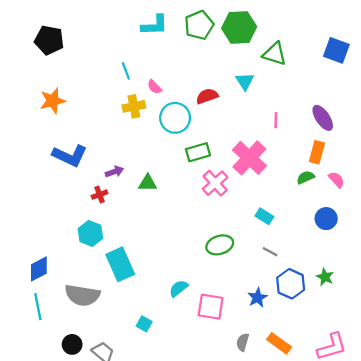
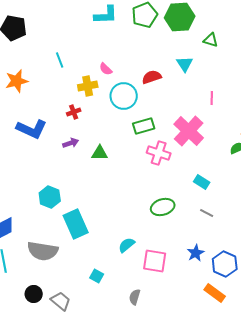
green triangle: (275, 54) -> (211, 40), size x0.7
cyan line: (126, 71) -> (60, 60), moved
pink cross: (215, 183) -> (159, 153), turned -30
red cross: (100, 195) -> (74, 112), moved
blue hexagon: (291, 284) -> (225, 264), moved
gray semicircle: (243, 342) -> (135, 297), moved

